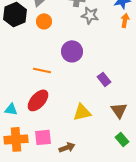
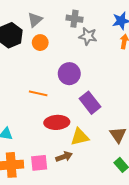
purple rectangle: (104, 79) -> (90, 103), moved, size x1.5
red ellipse: (38, 100) -> (57, 122), moved, turned 45
brown arrow: (67, 147) -> (64, 157), moved

